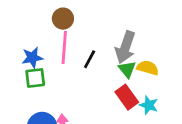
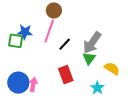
yellow semicircle: (148, 68) -> (112, 68), moved
green square: (35, 78) -> (16, 41), moved
red rectangle: (127, 97) -> (66, 75), moved

